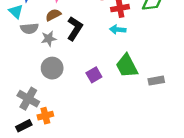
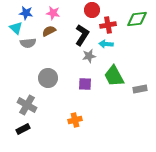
black L-shape: (75, 28) -> (82, 35), moved
gray star: (49, 39) -> (89, 56), moved
purple square: (94, 75) -> (85, 84), turned 32
orange cross: (45, 116) -> (75, 120), moved

